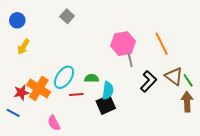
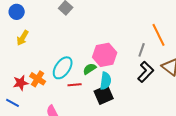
pink hexagon: (123, 44) -> (105, 55), moved
gray line: (130, 60) -> (142, 50), moved, turned 32
green semicircle: (92, 78) -> (90, 69), turned -32
orange cross: (39, 88) -> (38, 79), size x0.7

